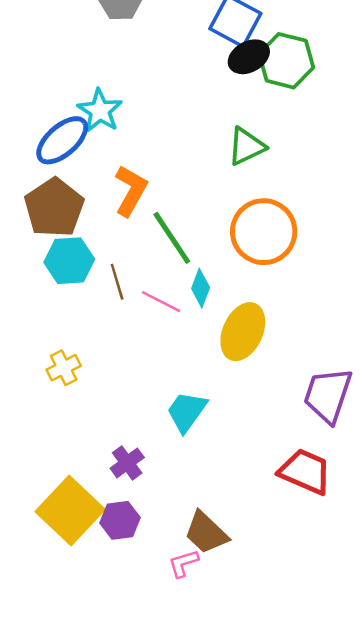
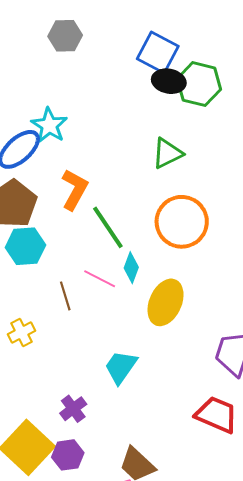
black ellipse: (249, 57) -> (169, 81), turned 40
brown line: (117, 282) -> (65, 296), moved

